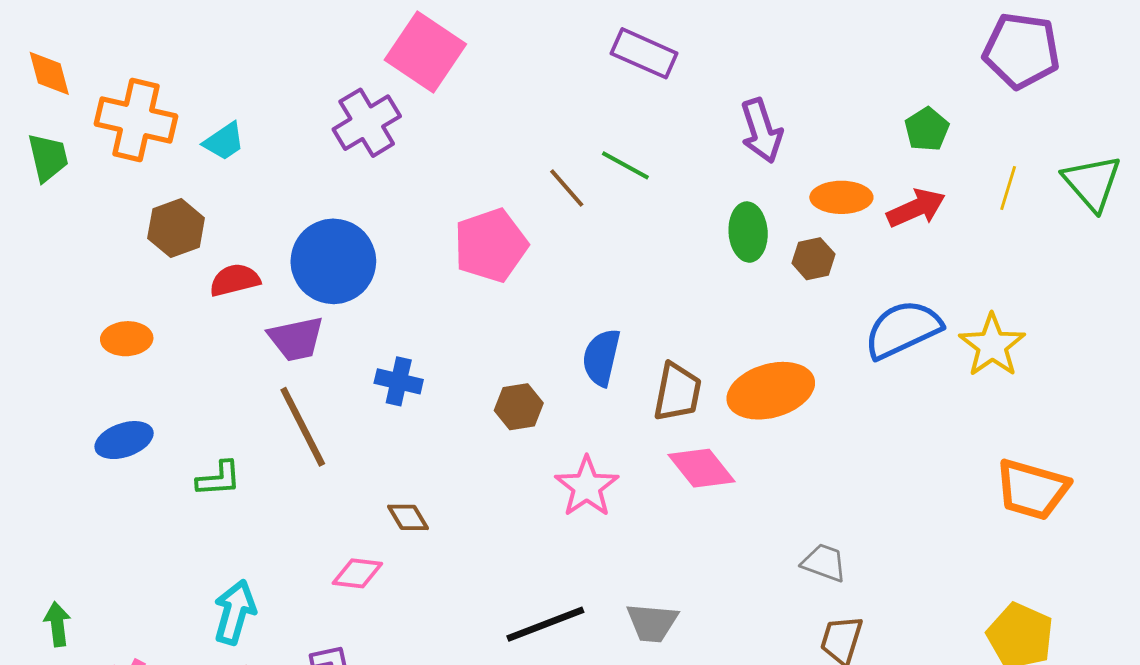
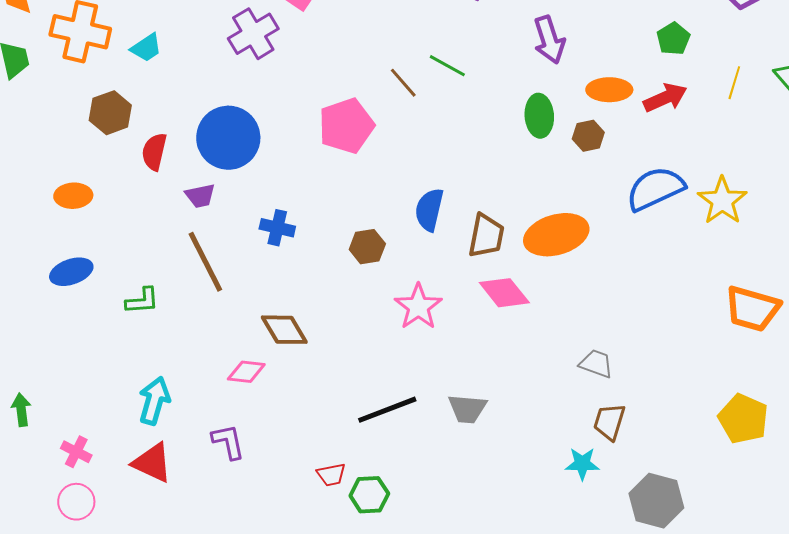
red semicircle: (235, 280) -> (154, 152), turned -63
purple trapezoid: (296, 339) -> (200, 196), size x0.7
brown diamond: (408, 517) -> (284, 330), size x1.5

